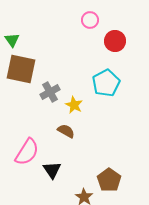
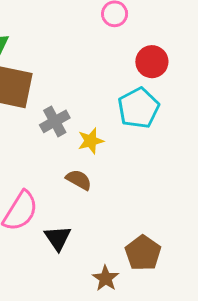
red circle: (115, 41) -> (152, 62), moved
yellow star: (74, 105) -> (91, 141), turned 30

